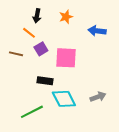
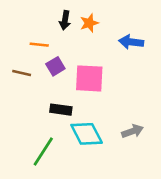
black arrow: (37, 16) -> (65, 20), moved
orange line: (29, 33) -> (39, 45), turned -32
green line: (32, 112) -> (43, 151), turned -30

